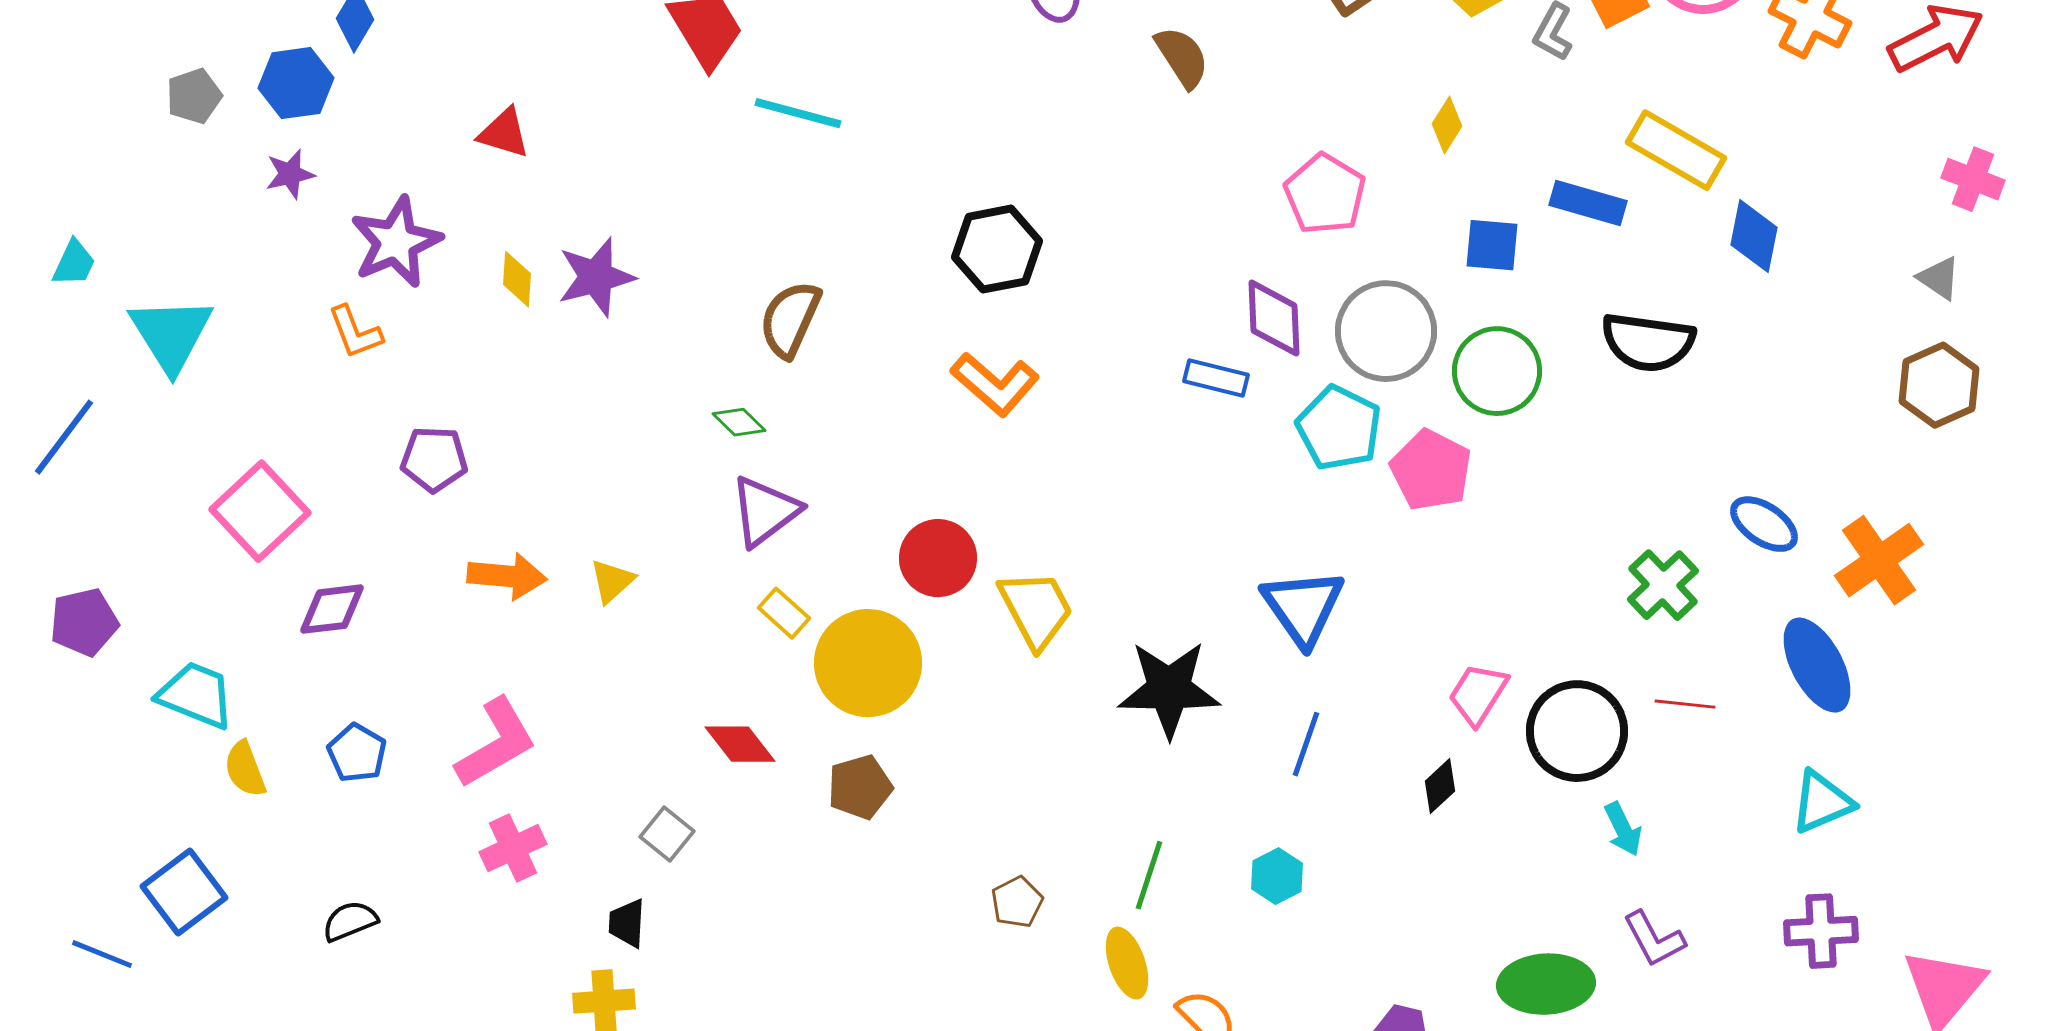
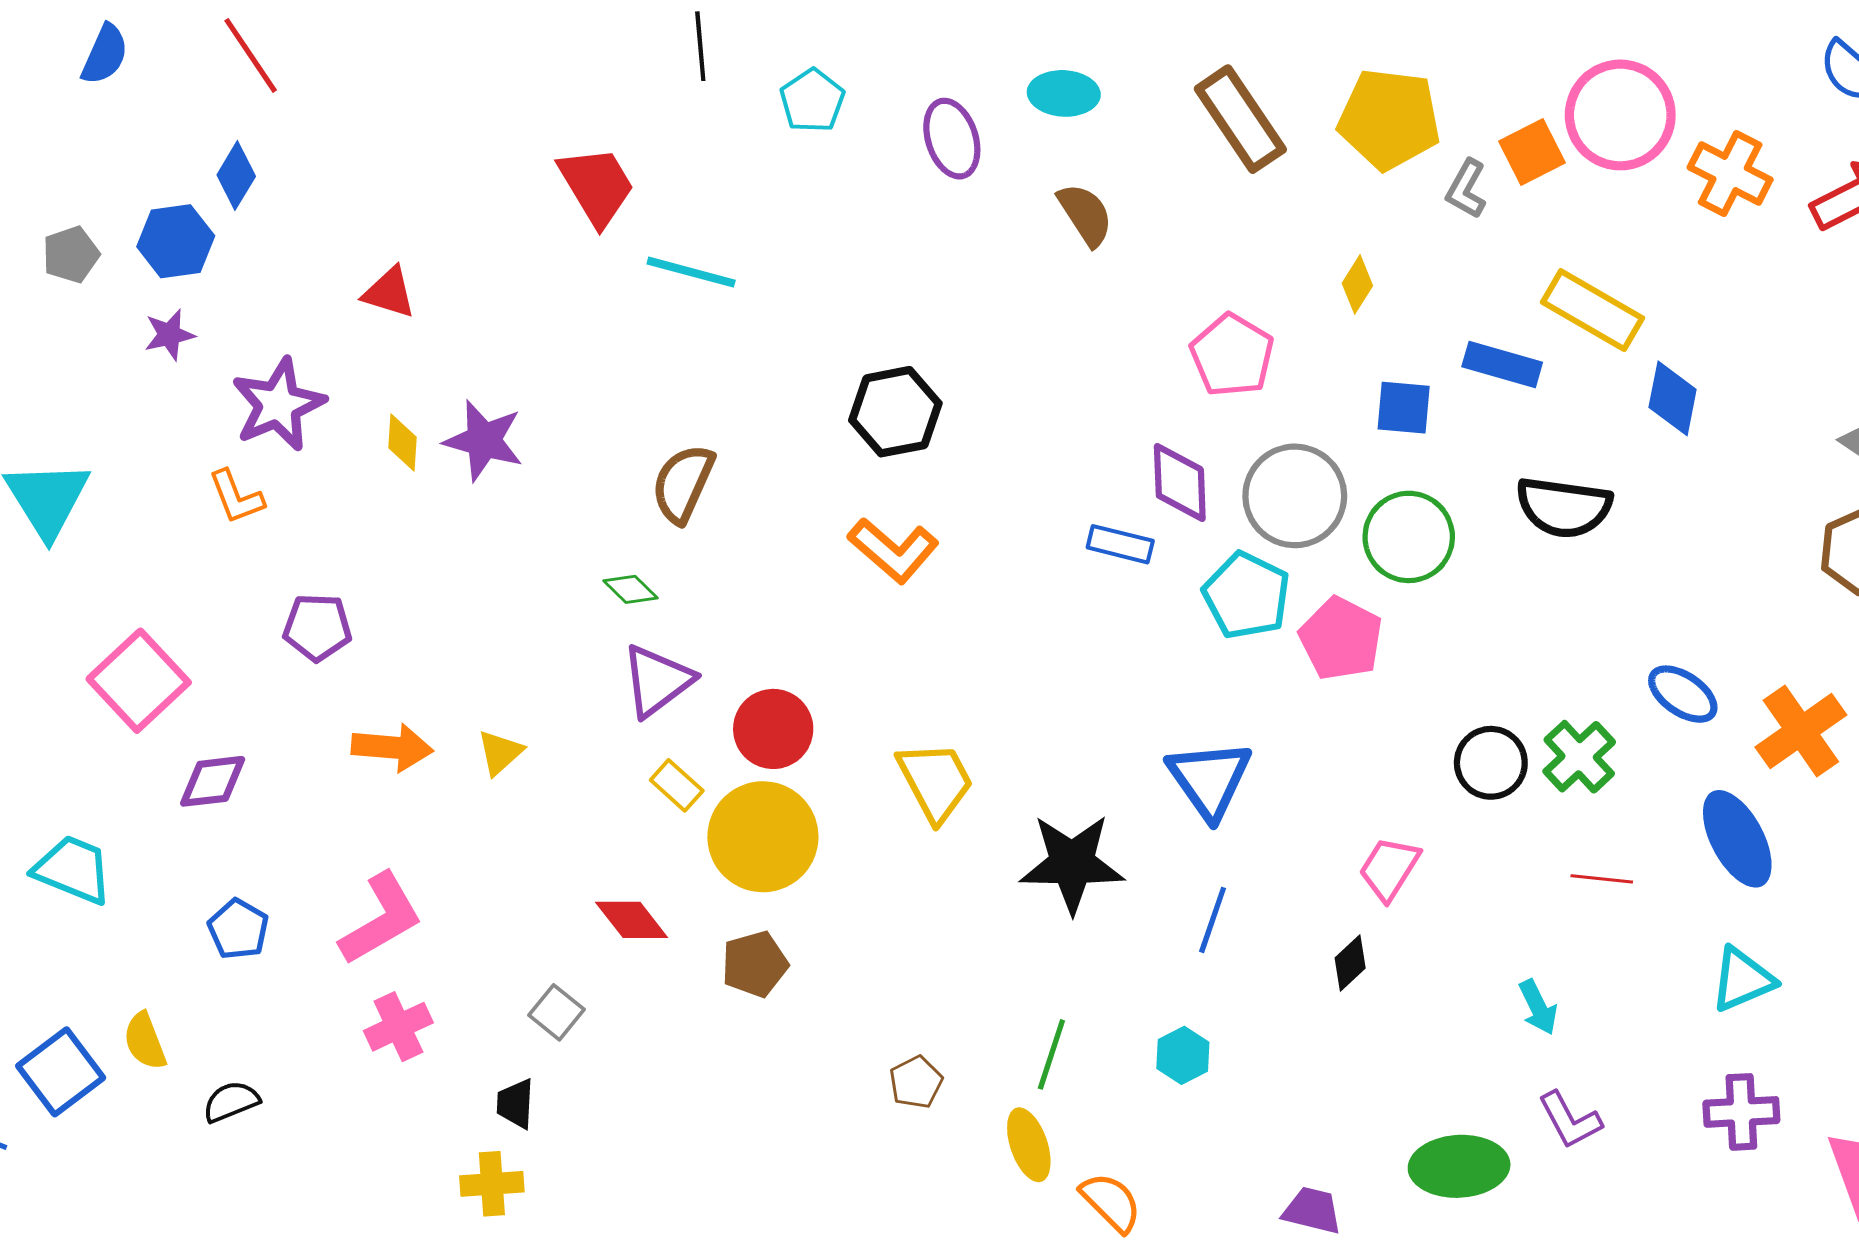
purple star: (596, 277) -> (484, 440), turned 30
red circle: (938, 558) -> (773, 729), moved
black circle: (1577, 731) -> (1491, 763), moved, size x0.7
yellow semicircle: (245, 769) -> (145, 1041), moved

